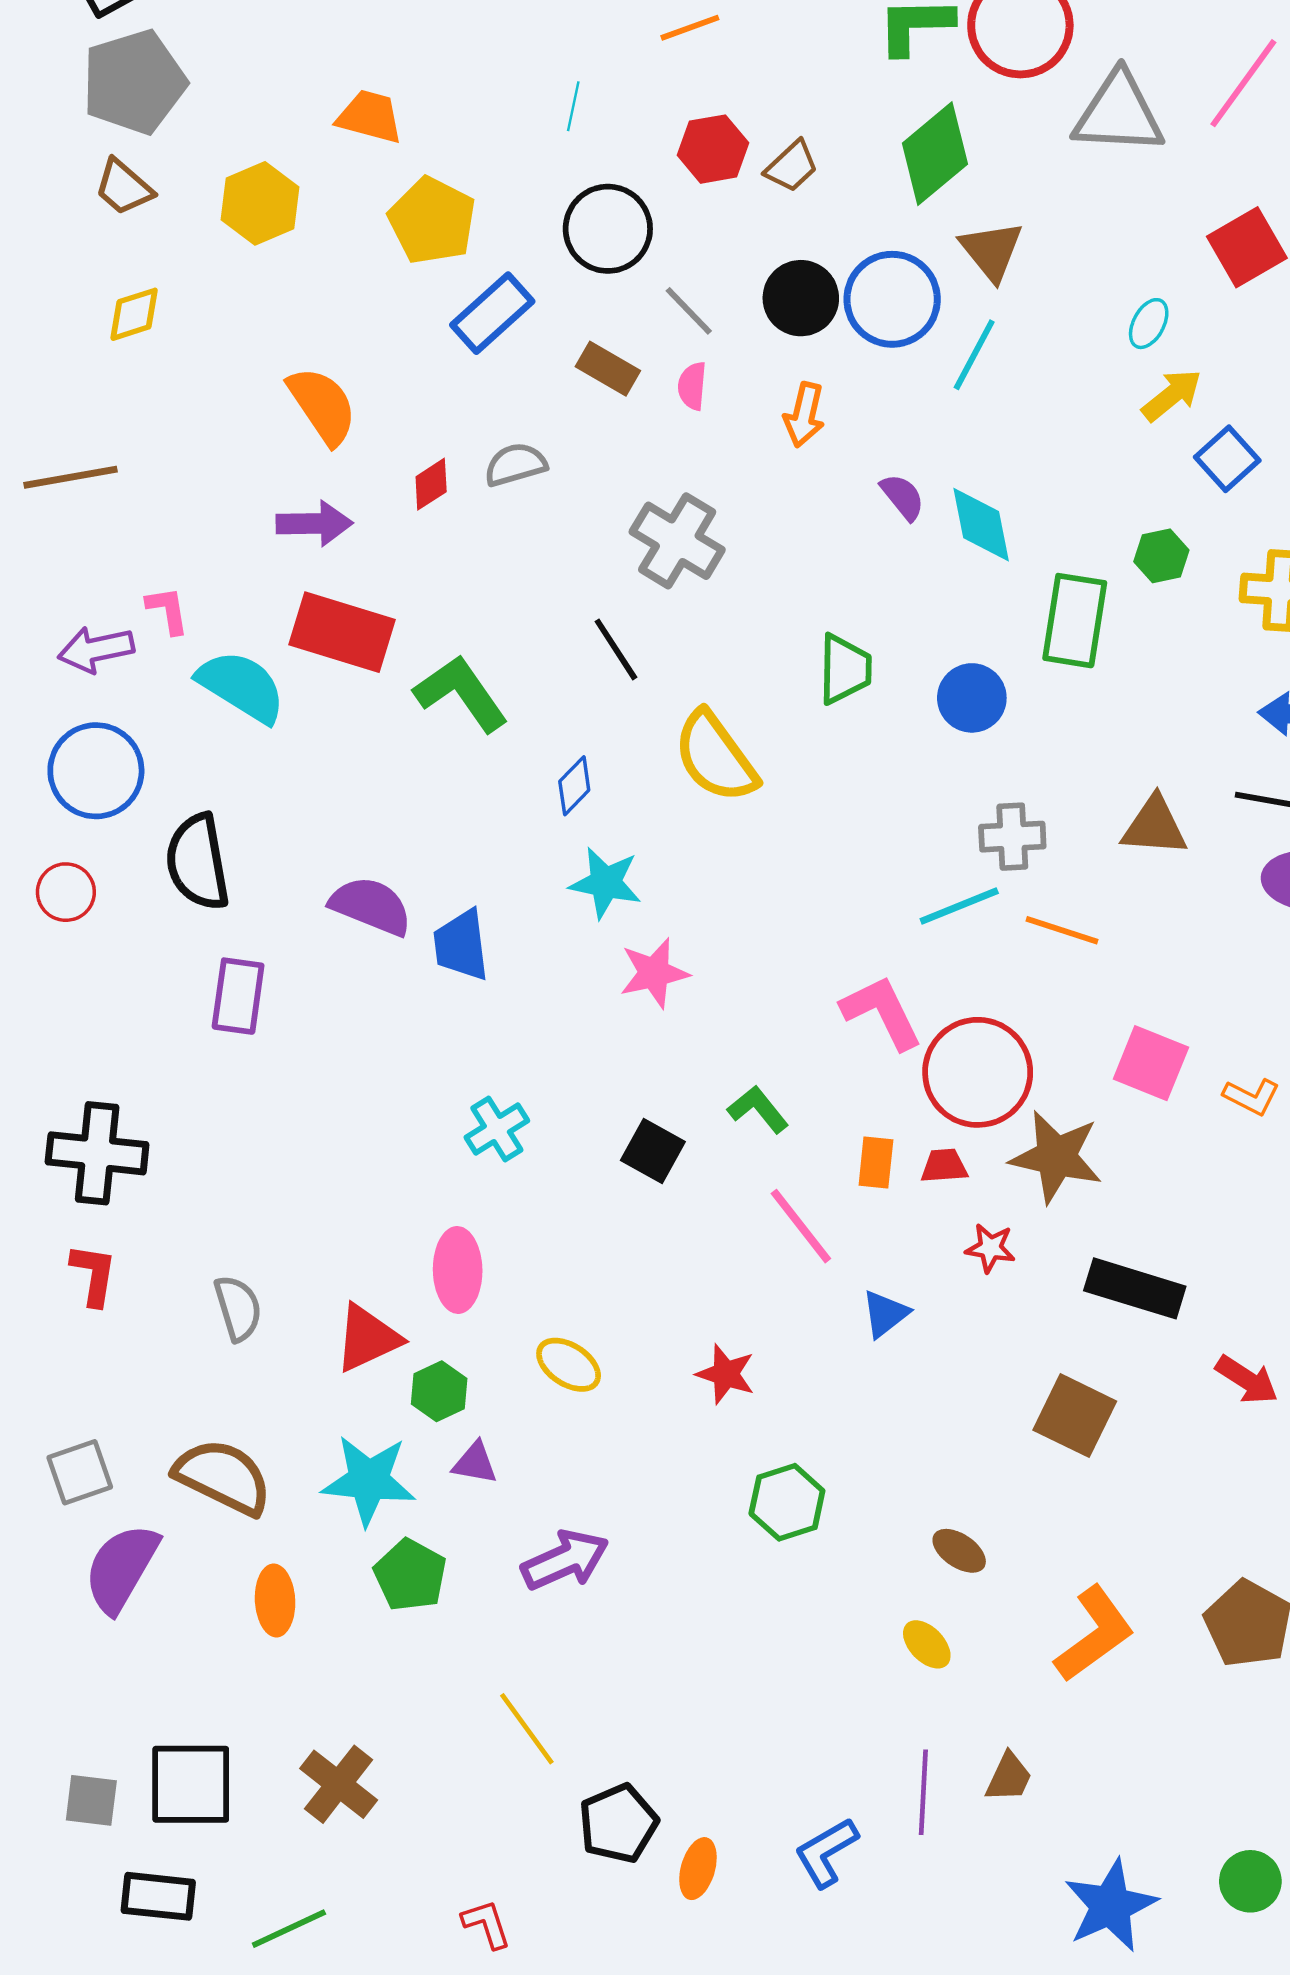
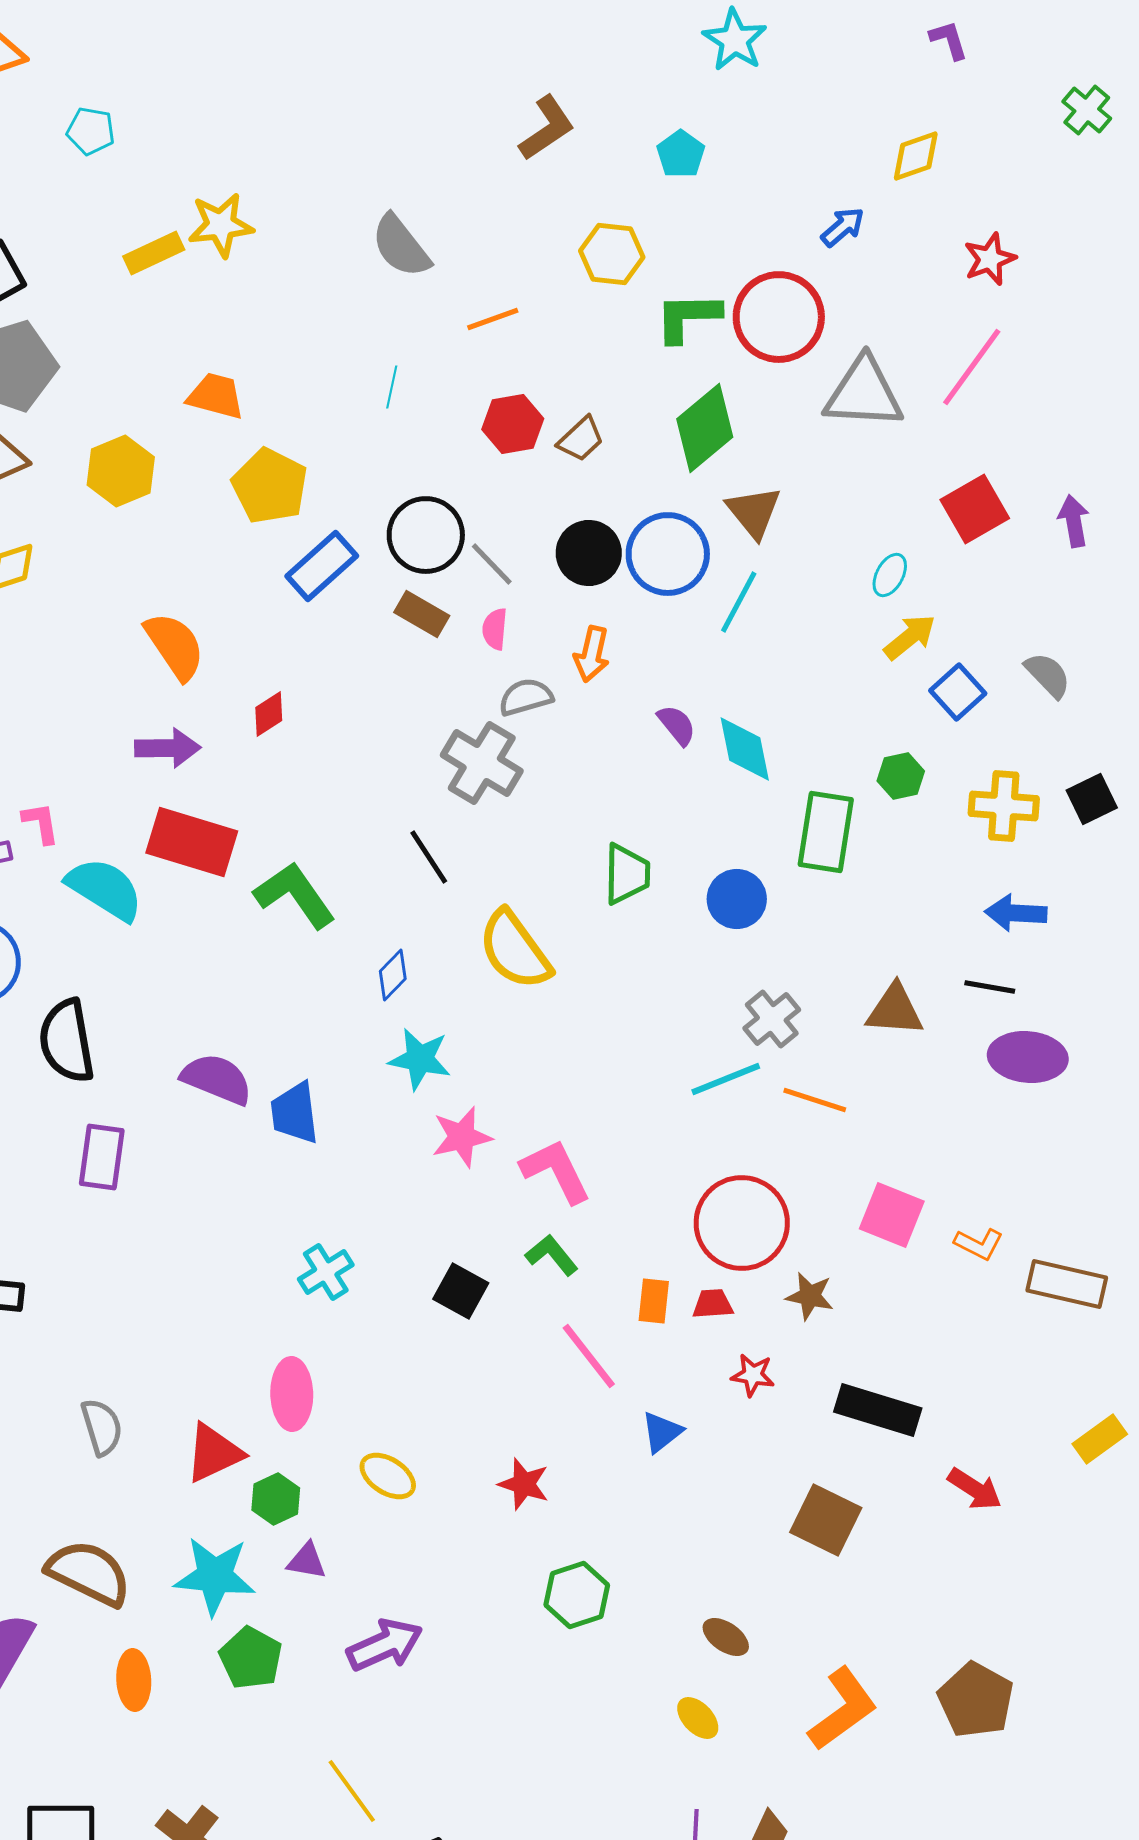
black circle: (608, 229) -> (426, 535), moved
gray semicircle: (515, 465) -> (526, 697), moved
gray cross: (1012, 837) -> (772, 1019), turned -36
pink L-shape: (882, 1012) -> (556, 1171), moved
brown star: (1056, 1157) -> (810, 1296), size x0.6

